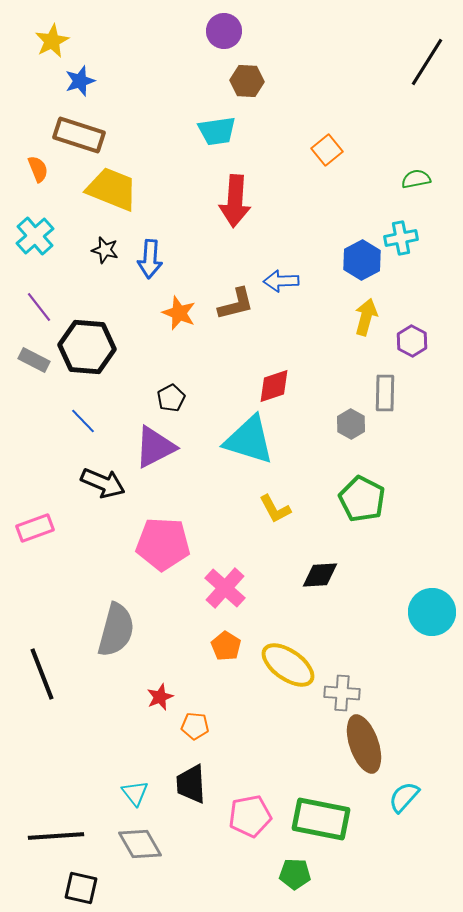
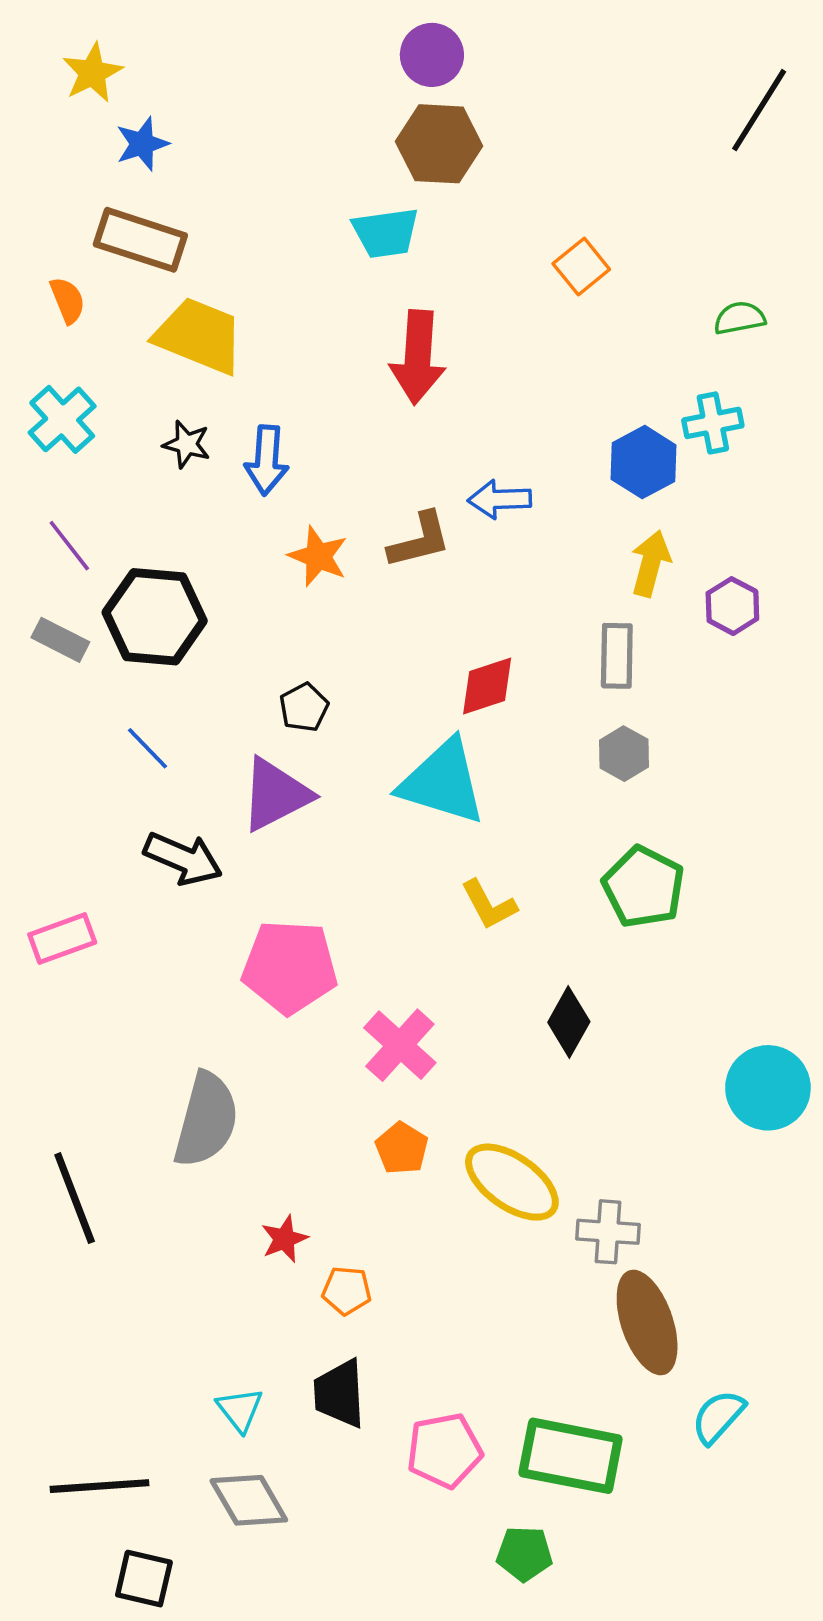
purple circle: (224, 31) -> (432, 55), moved
brown hexagon: (247, 81) -> (439, 144), size x1.4
gray rectangle: (385, 393) -> (617, 656), moved
black diamond: (320, 575) -> (569, 1022), turned -57

